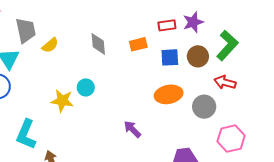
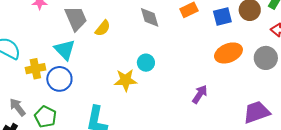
purple arrow: (132, 129) -> (200, 94), turned 90

